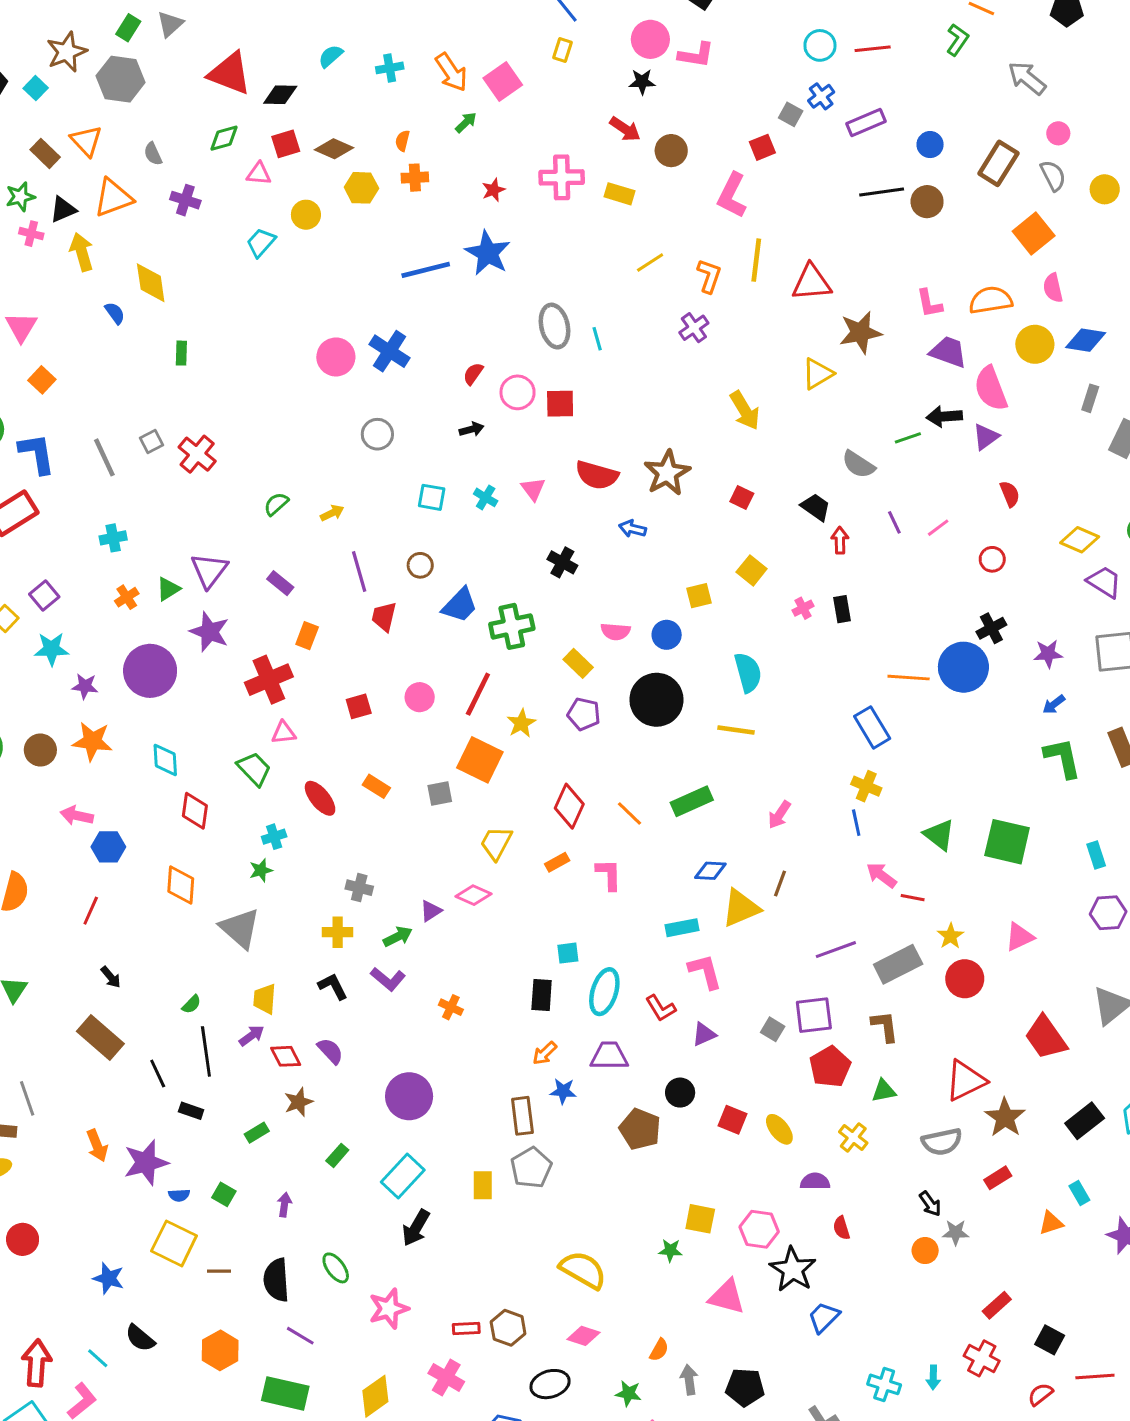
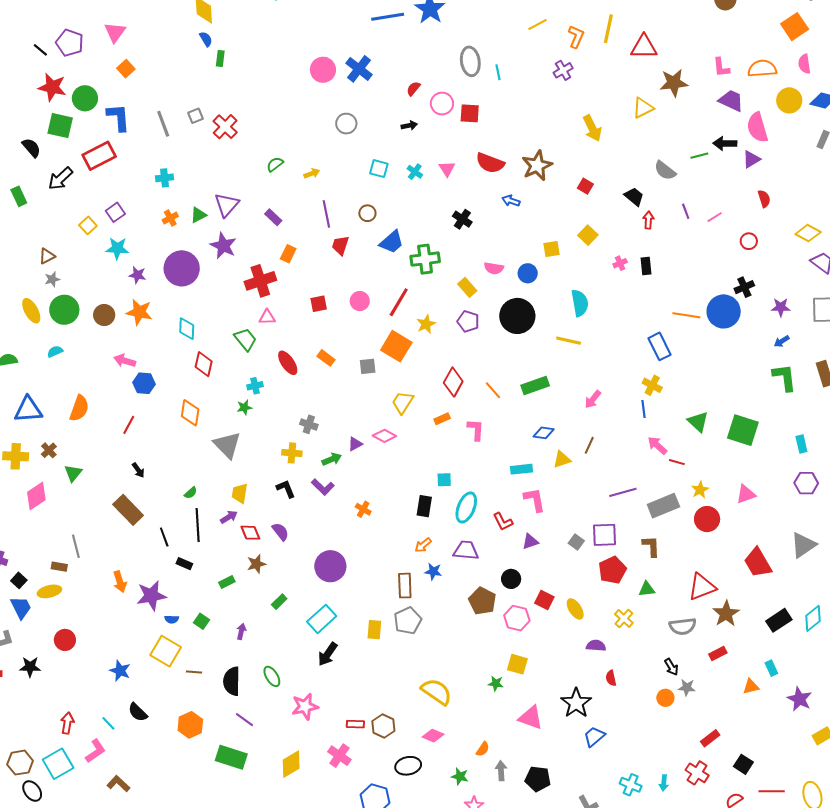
blue semicircle: (115, 313) -> (206, 39), moved
yellow triangle: (741, 908) -> (562, 459), size x0.7
pink hexagon: (759, 1229) -> (517, 618), moved
red arrow: (37, 1363) -> (67, 723), size x0.7

